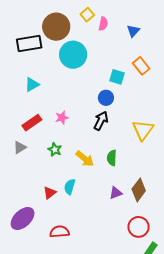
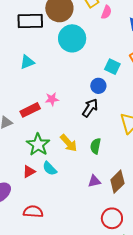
red rectangle: (32, 123) -> (30, 110), moved
green star: (55, 150) -> (38, 145), moved, size x1.6
cyan semicircle: (70, 187) -> (50, 169), turned -70

